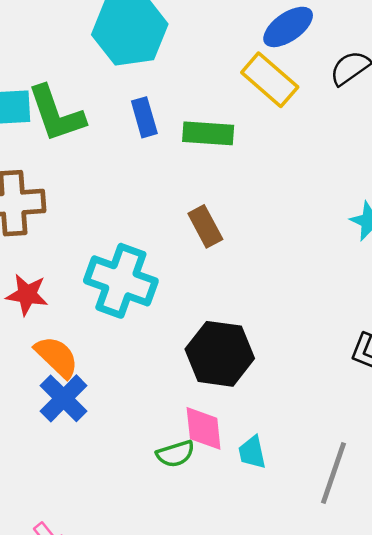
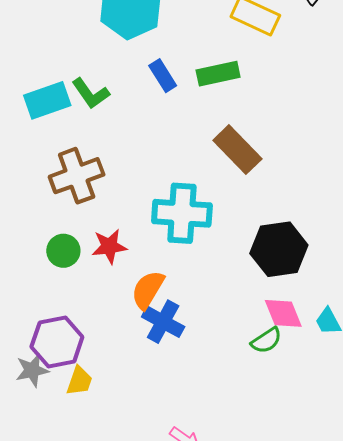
green L-shape: (56, 114) -> (91, 93), size x0.7
brown rectangle: (205, 226) -> (237, 150), size x1.4
orange semicircle: (57, 357) -> (148, 290), turned -87

